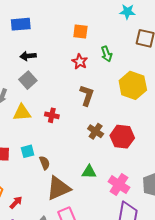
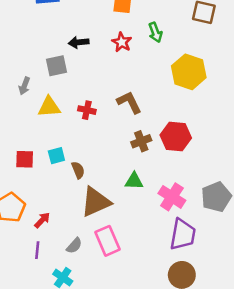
black arrow: (28, 56) -> (79, 42), moved
gray square: (28, 80) -> (56, 66), turned 30
brown L-shape: (87, 95) -> (129, 102), moved, turned -45
brown cross: (96, 131) -> (141, 141), moved, turned 35

